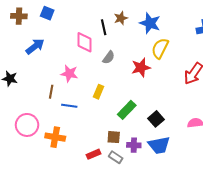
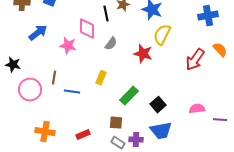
red star: (141, 68) -> (143, 54), turned 30
pink star: (69, 74) -> (68, 46), moved
pink circle: (27, 125) -> (30, 90), moved
orange cross: (55, 137) -> (45, 132), moved
purple cross: (134, 145) -> (136, 140), moved
red rectangle: (94, 154) -> (83, 135), moved

